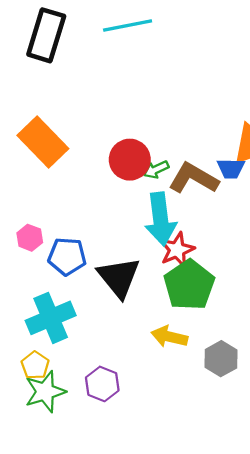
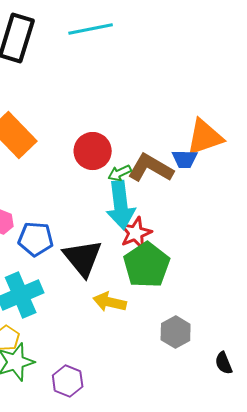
green arrow: (156, 170) -> (120, 173), moved
yellow arrow: (169, 337) -> (110, 302), moved
purple hexagon: (102, 384) -> (68, 381), moved

